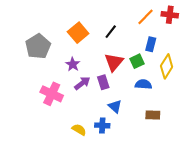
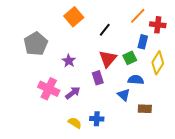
red cross: (170, 15) -> (158, 25), moved
orange square: (78, 33) -> (74, 17), moved
purple arrow: (82, 83) -> (73, 93), moved
blue triangle: (115, 106) -> (124, 95), moved

